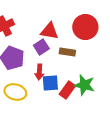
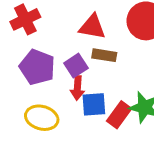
purple square: (41, 47) -> (76, 66), moved
brown rectangle: (67, 52) -> (104, 55), moved

